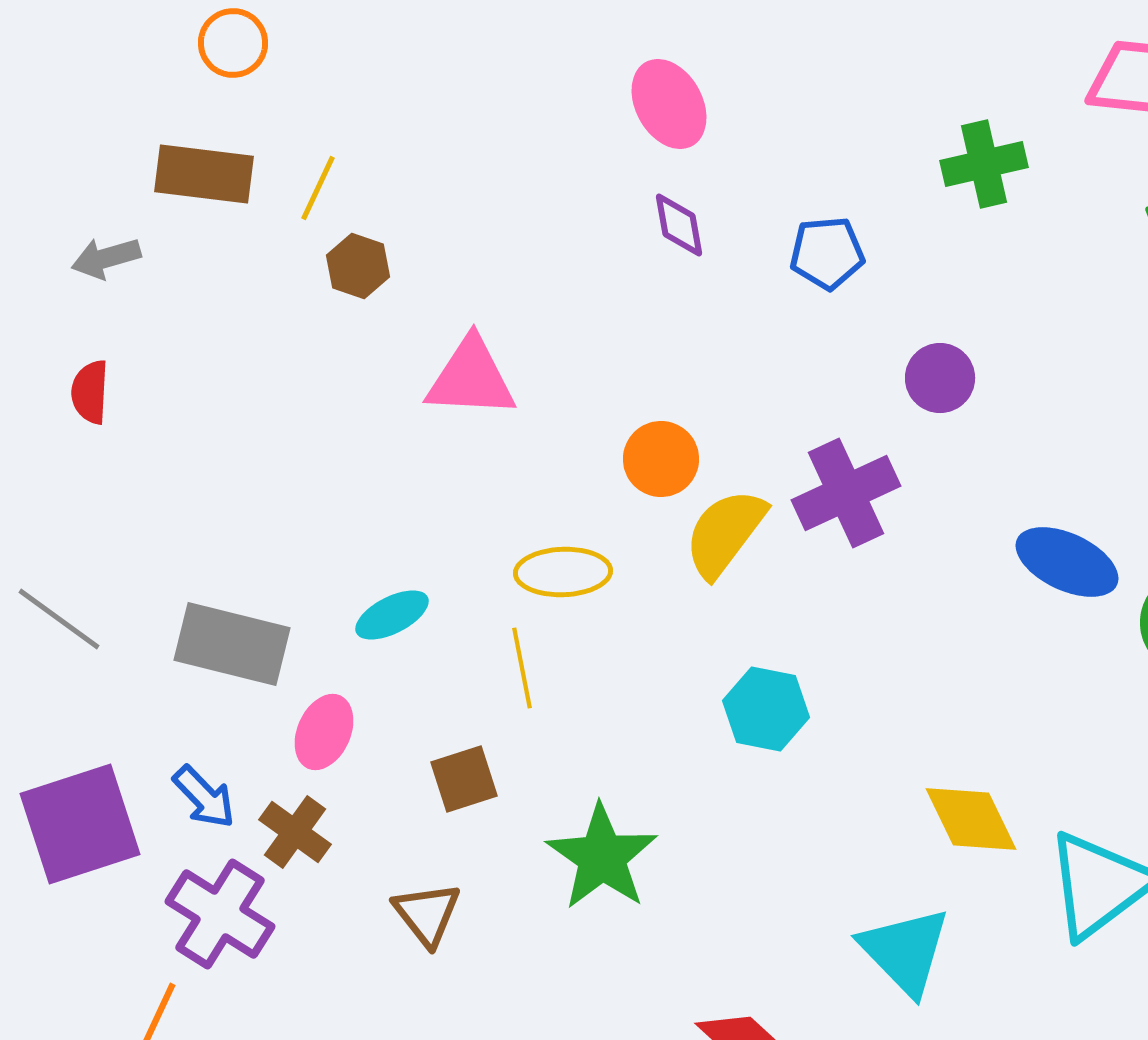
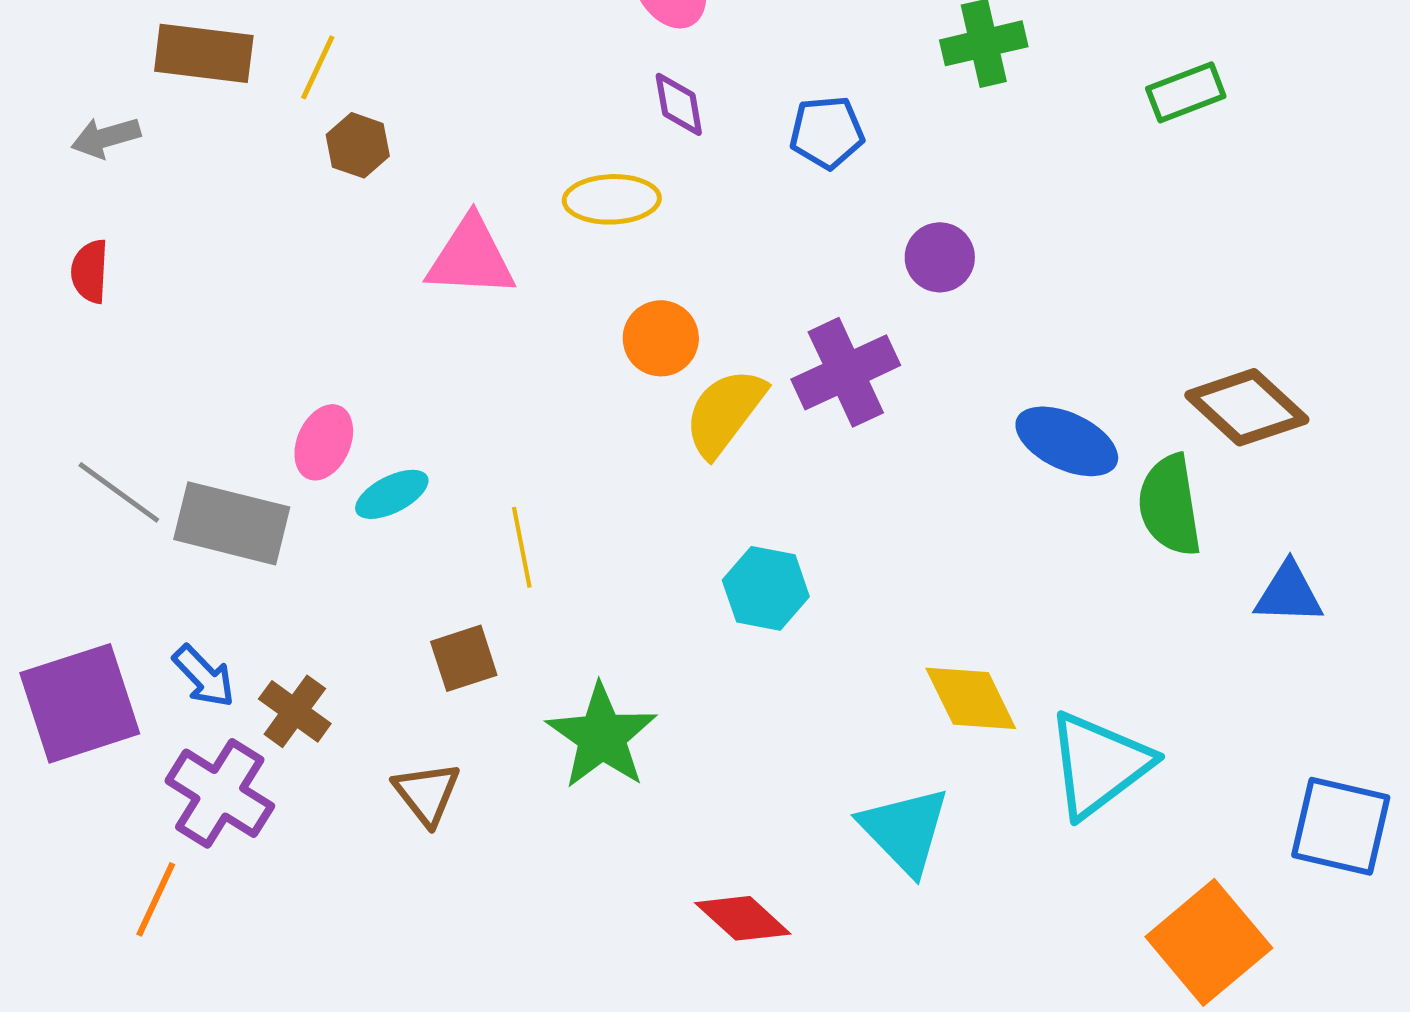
yellow ellipse: (563, 572) -> (612, 199), moved
gray line: (59, 619) -> (119, 492), moved
pink ellipse: (324, 732) -> (324, 442), moved

